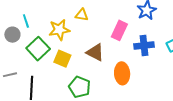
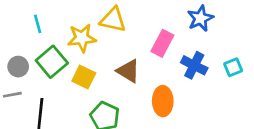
yellow triangle: (82, 15) -> (113, 20), size x1.5
gray circle: (12, 35) -> (18, 67), moved
blue cross: (144, 46) -> (194, 65), turned 30

